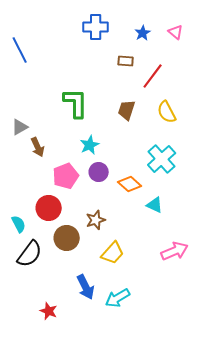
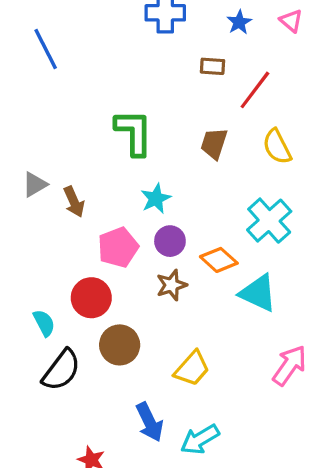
gray triangle: (20, 127) -> (35, 184), moved
cyan triangle: (155, 205) -> (258, 293), size x1.5
brown star: (96, 220) -> (172, 285), moved
pink arrow: (175, 251) -> (290, 365), turned -32

